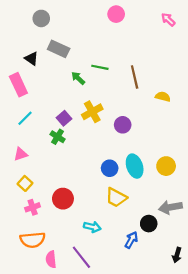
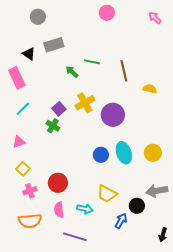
gray rectangle: (59, 49) -> (54, 45), turned -42
purple circle: (123, 125) -> (113, 115), size x1.5
yellow trapezoid: (116, 198) -> (107, 194), moved
purple line: (81, 257) -> (75, 237), turned -35
pink semicircle: (51, 259) -> (59, 210), moved

